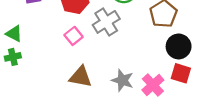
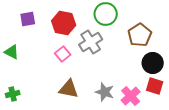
green cross: (13, 57) -> (13, 94), moved

